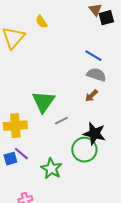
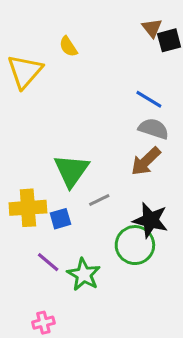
brown arrow: (91, 96) -> (146, 161), size x1.5
purple line: (21, 154) -> (48, 262), moved
blue square: (10, 159) -> (60, 219), moved

